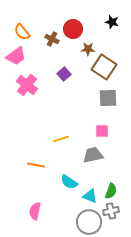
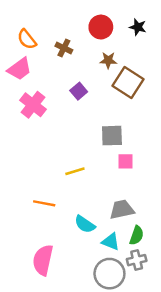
red circle: (73, 29) -> (101, 27), moved
gray square: (108, 98) -> (112, 136), moved
gray trapezoid: (93, 155) -> (122, 209), moved
pink semicircle: (35, 211) -> (43, 260), size x1.4

